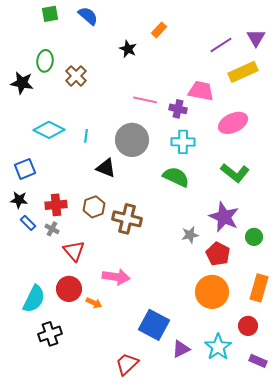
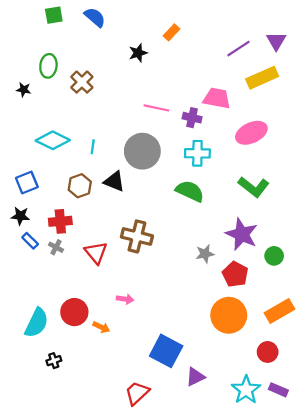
black star: (128, 49) -> (138, 53), turned 30
black star: (22, 83) -> (24, 90), size x0.6
brown hexagon: (94, 207) -> (80, 186), moved
red triangle: (74, 251) -> (96, 253), moved
pink arrow: (116, 277) -> (125, 299), size x0.6
orange rectangle: (259, 288) -> (279, 311), turned 44
black cross: (50, 334) -> (54, 361), size x0.6
cyan star: (218, 347) -> (246, 390), moved

